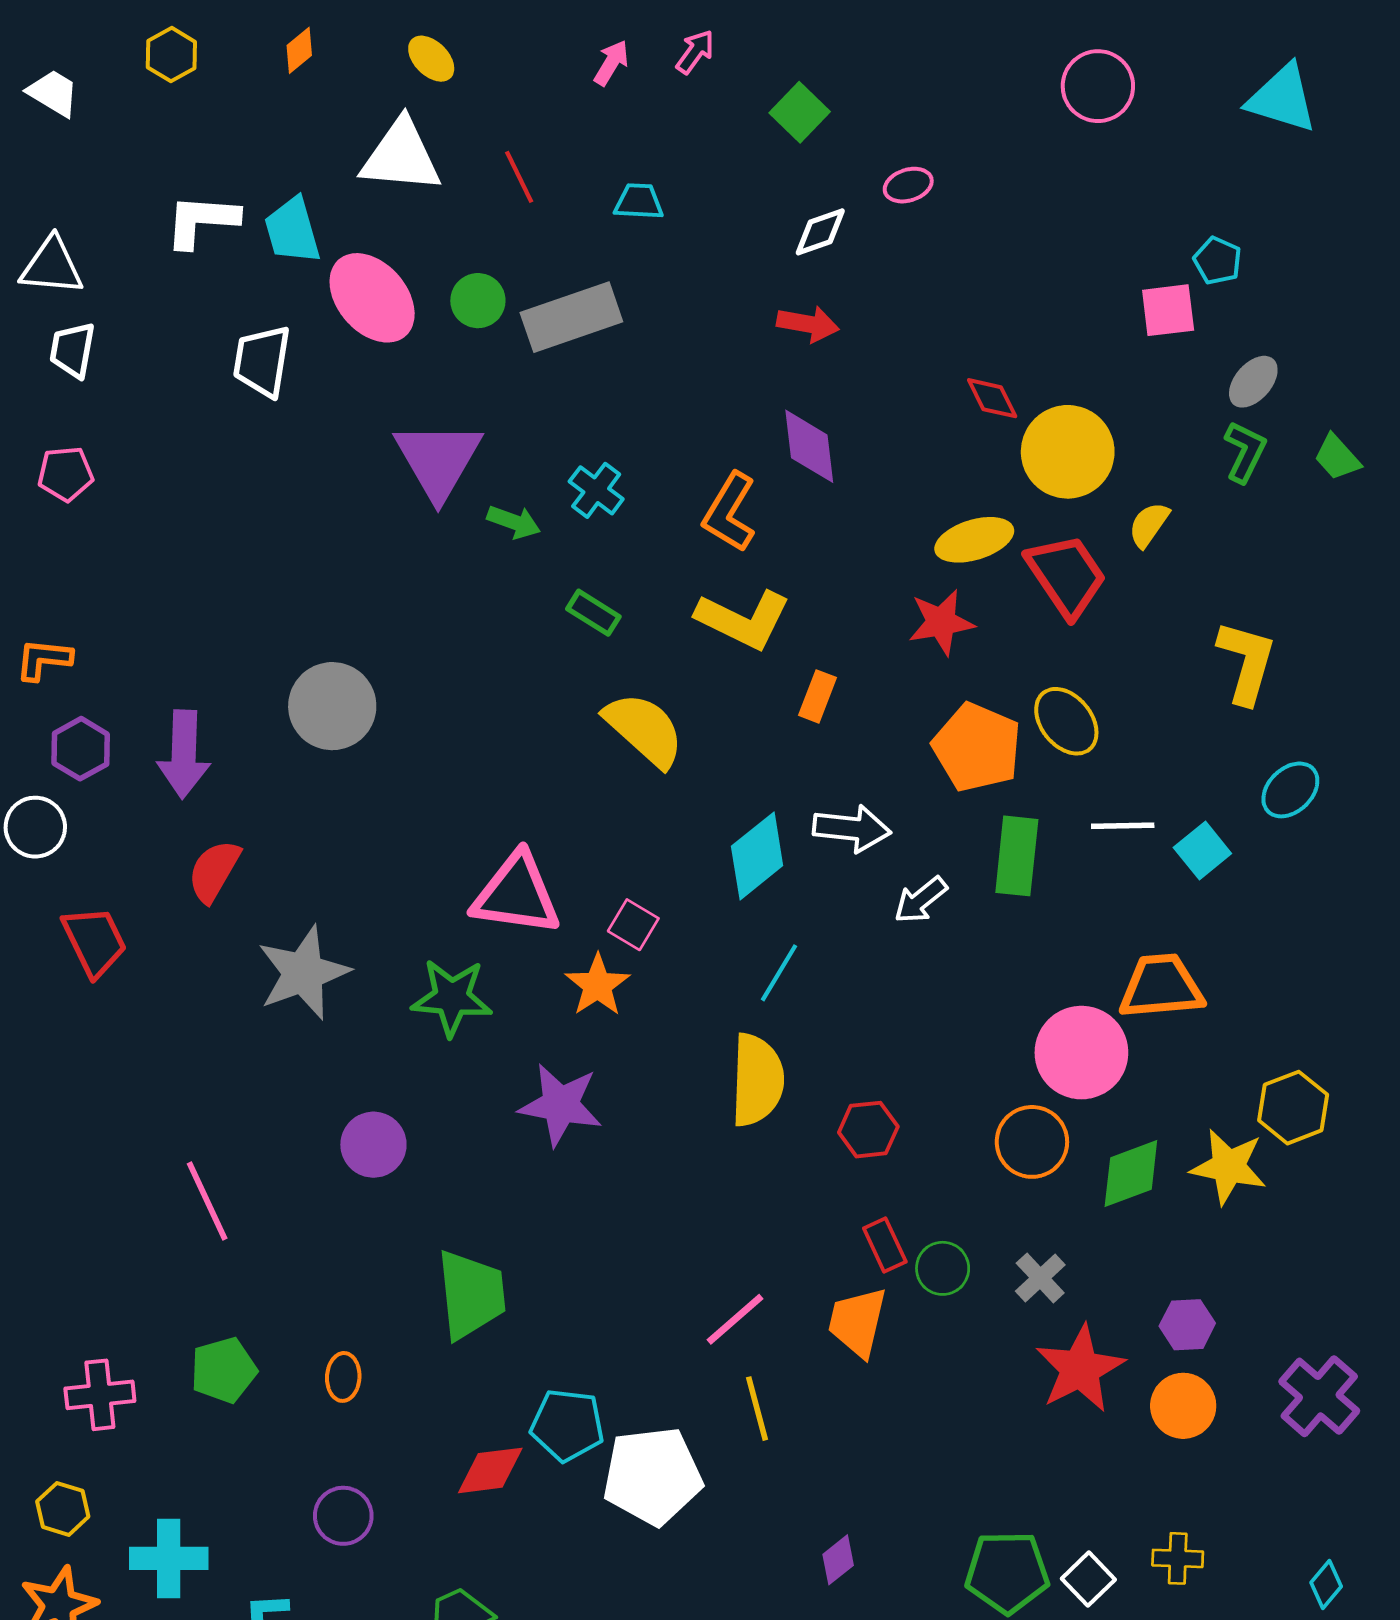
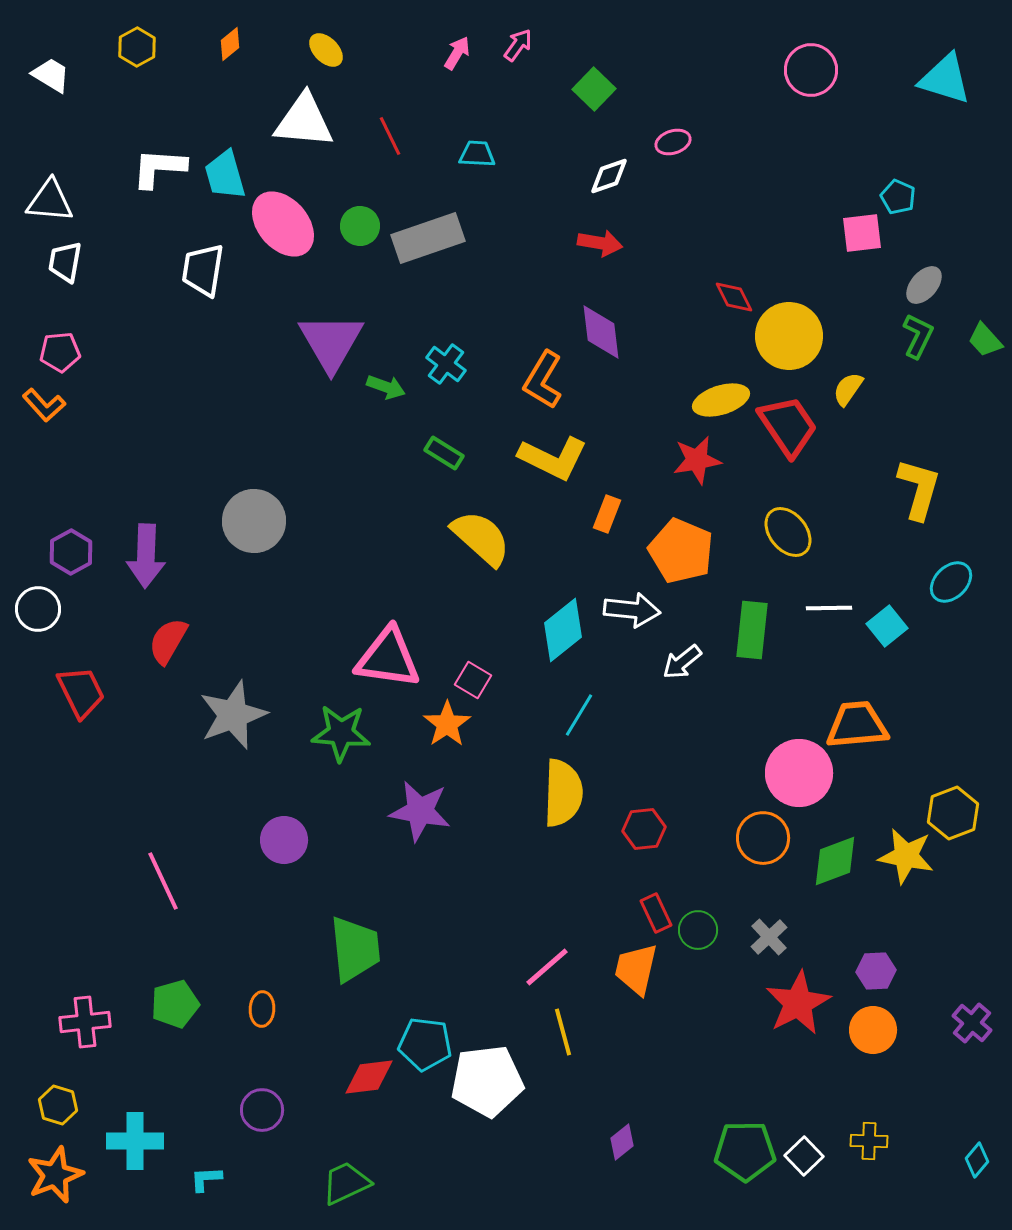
orange L-shape: (44, 659) -> (44, 405), moved, turned -138
orange pentagon: (977, 747) -> (681, 551), moved
purple cross: (1319, 1396) -> (972, 1023), size x0.7

